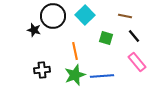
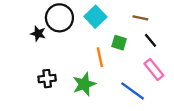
orange line: (75, 51) -> (100, 57), moved
blue line: (102, 76) -> (133, 91), moved, turned 40

